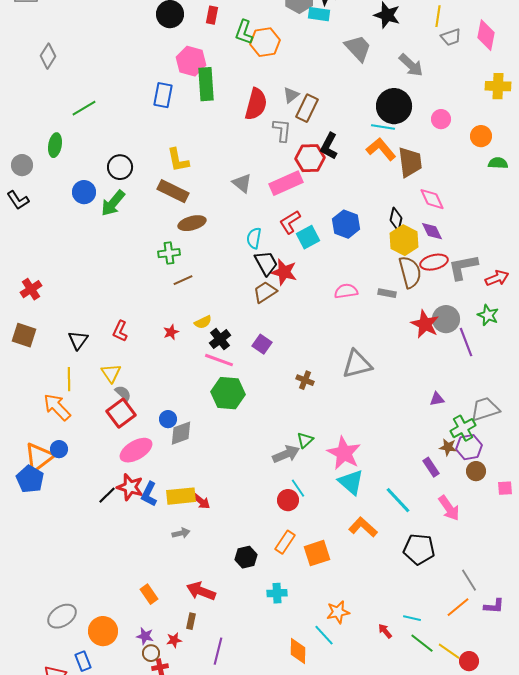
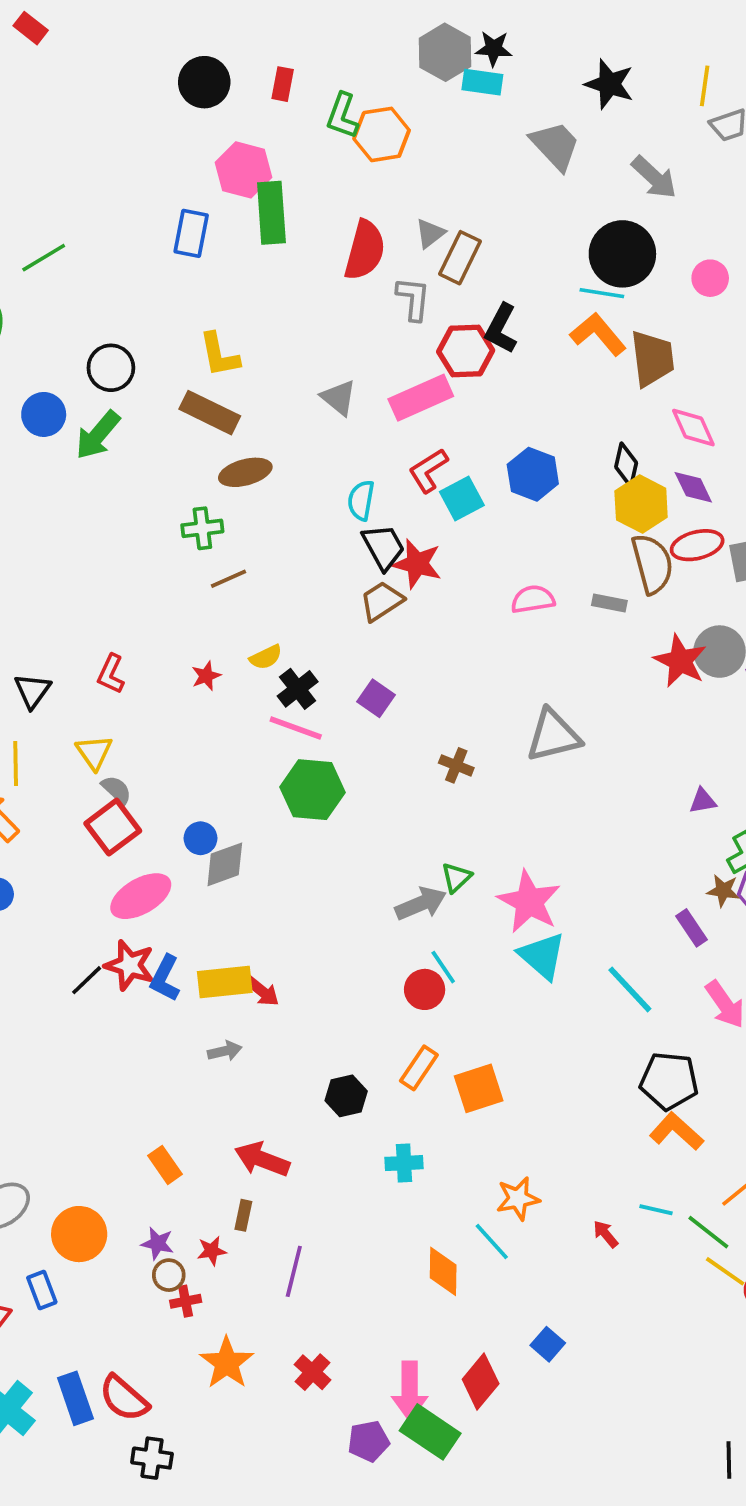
orange L-shape: (363, 527) -> (677, 1131), moved
green line: (422, 643) -> (708, 1232), moved

